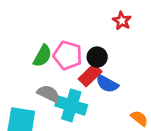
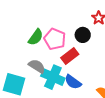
black circle: (97, 57) -> (83, 35), moved
blue semicircle: (107, 84) -> (73, 82), moved

